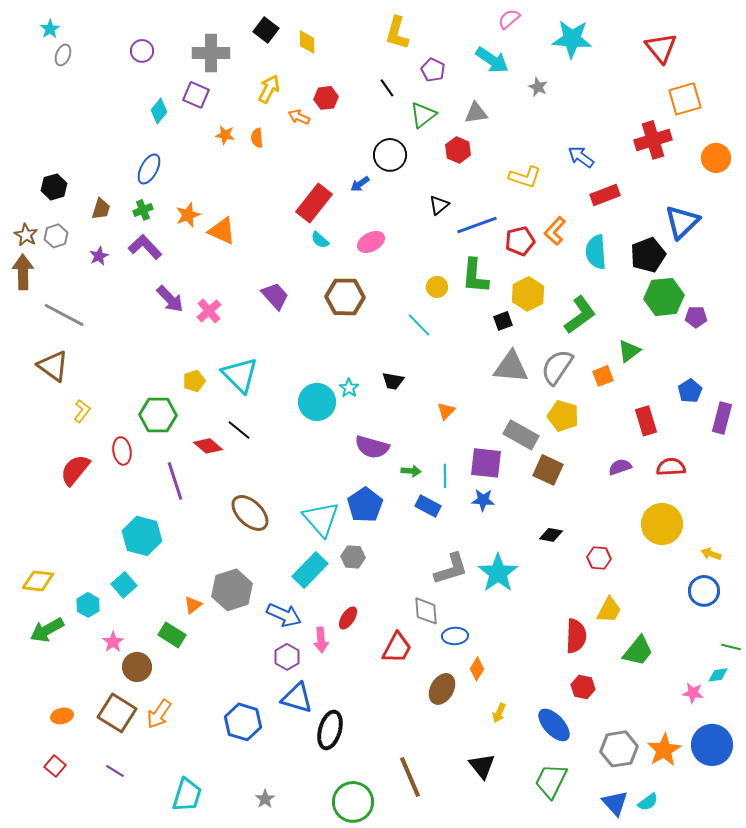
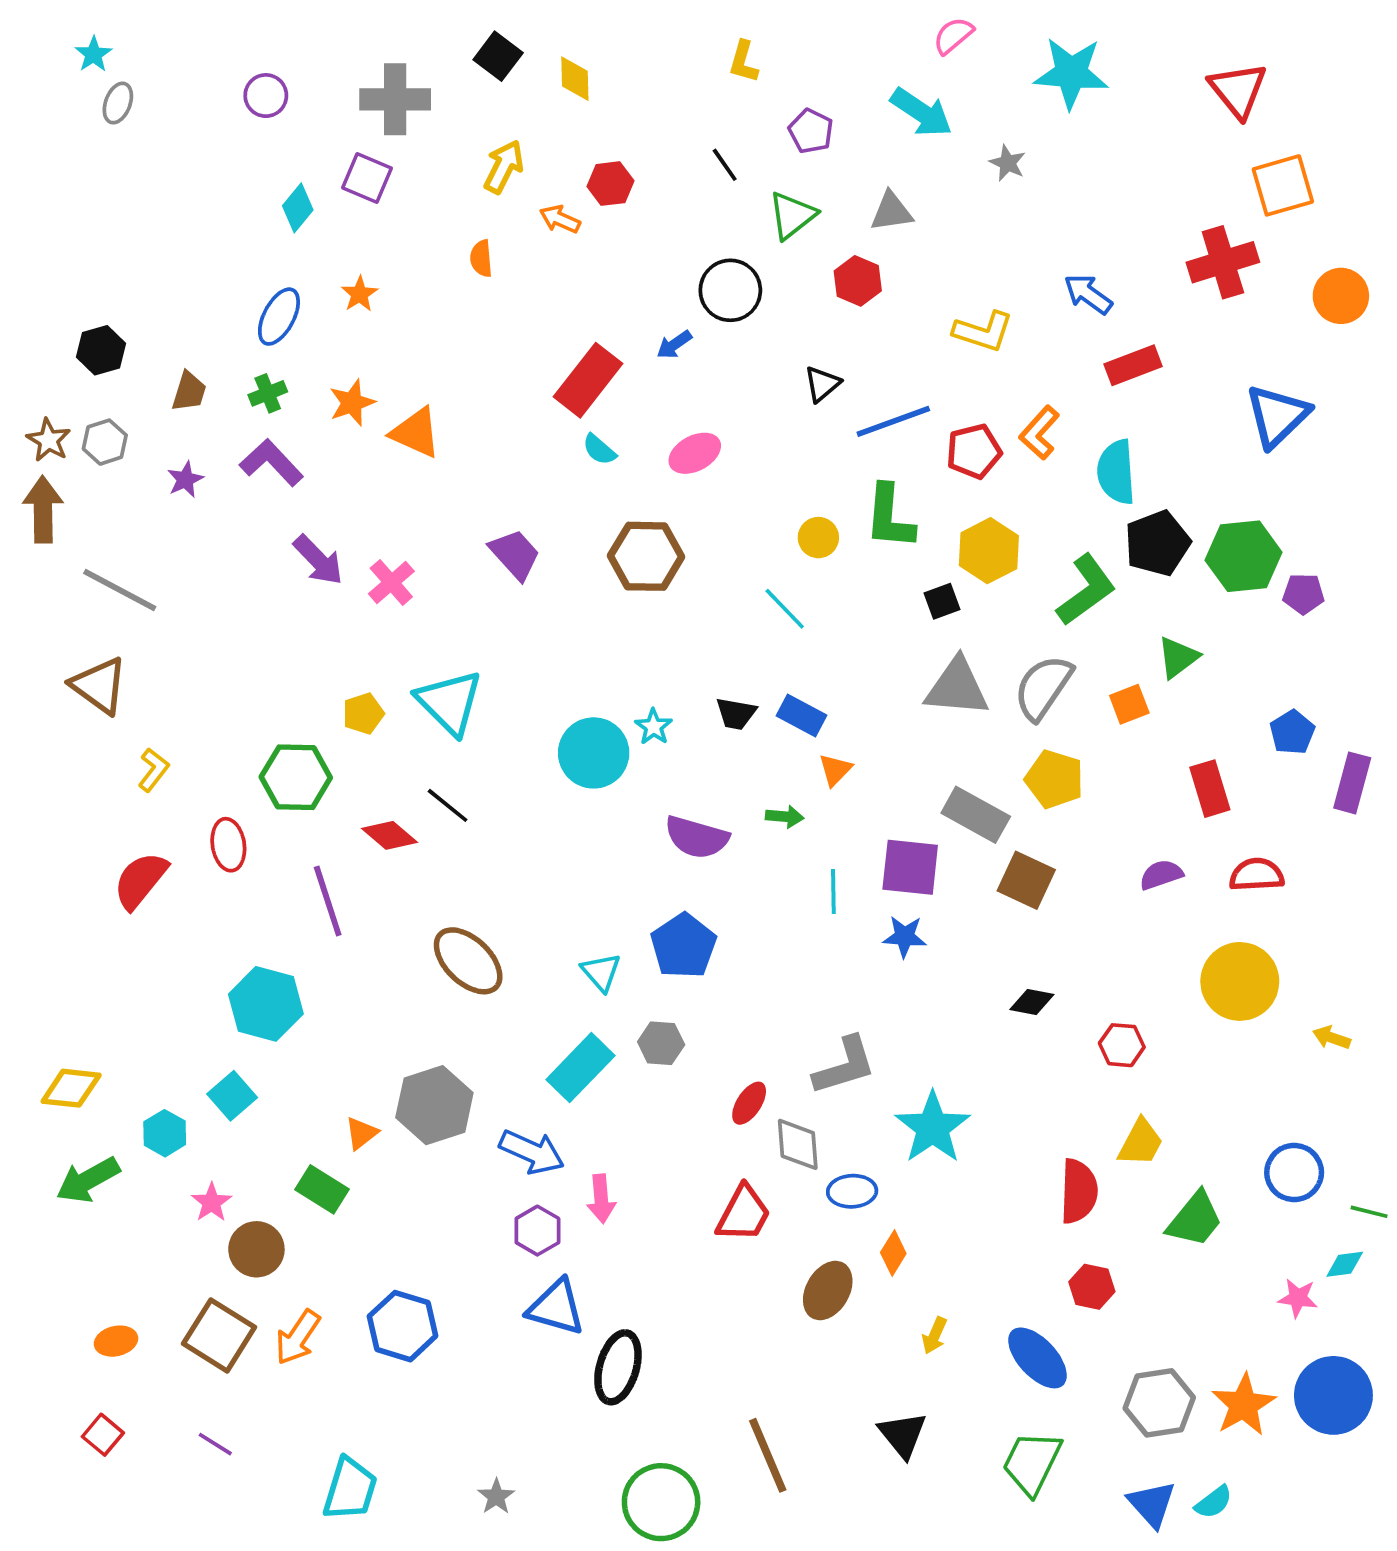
yellow L-shape: (397, 33) -> (743, 62), size x0.7
orange star: (225, 135) -> (359, 294), moved, turned 30
black pentagon: (648, 255) -> (1157, 543), moved
green arrow: (411, 471) -> (785, 817), moved
blue rectangle: (428, 506) -> (802, 715), moved
cyan triangle: (321, 519) -> (601, 972), size x0.6
cyan star: (498, 573) -> (933, 1128), moved
blue circle: (704, 591) -> (1294, 1173), moved
red ellipse: (348, 618) -> (749, 1103), moved
blue hexagon: (243, 722) -> (403, 1326), moved

